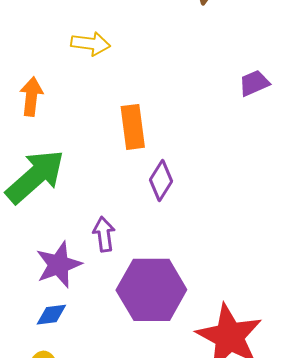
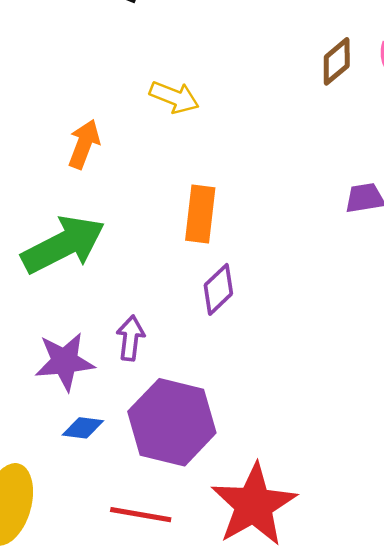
blue diamond: (51, 315) -> (83, 428), moved

